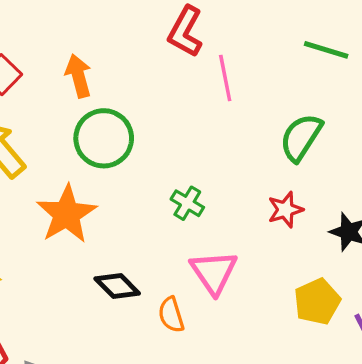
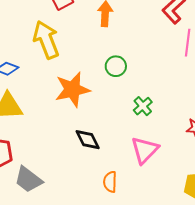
green circle: (104, 138) -> (116, 66), moved, size x0.6
orange semicircle: (171, 315) -> (110, 182), moved

